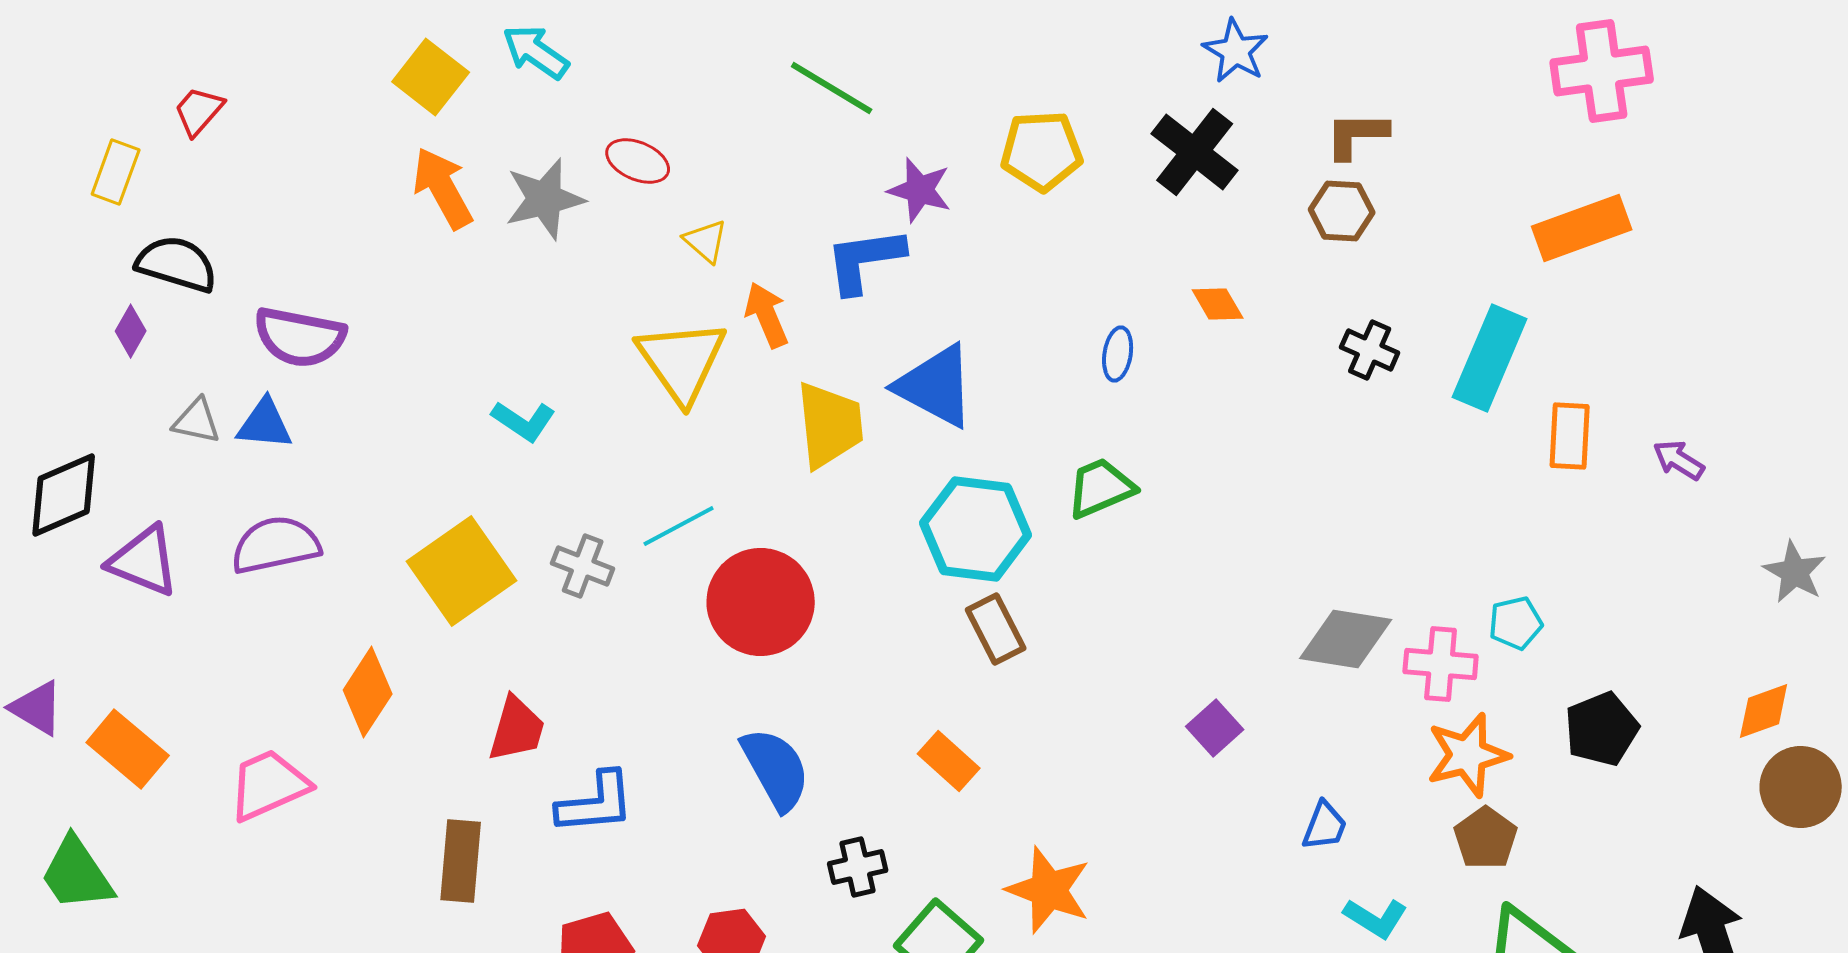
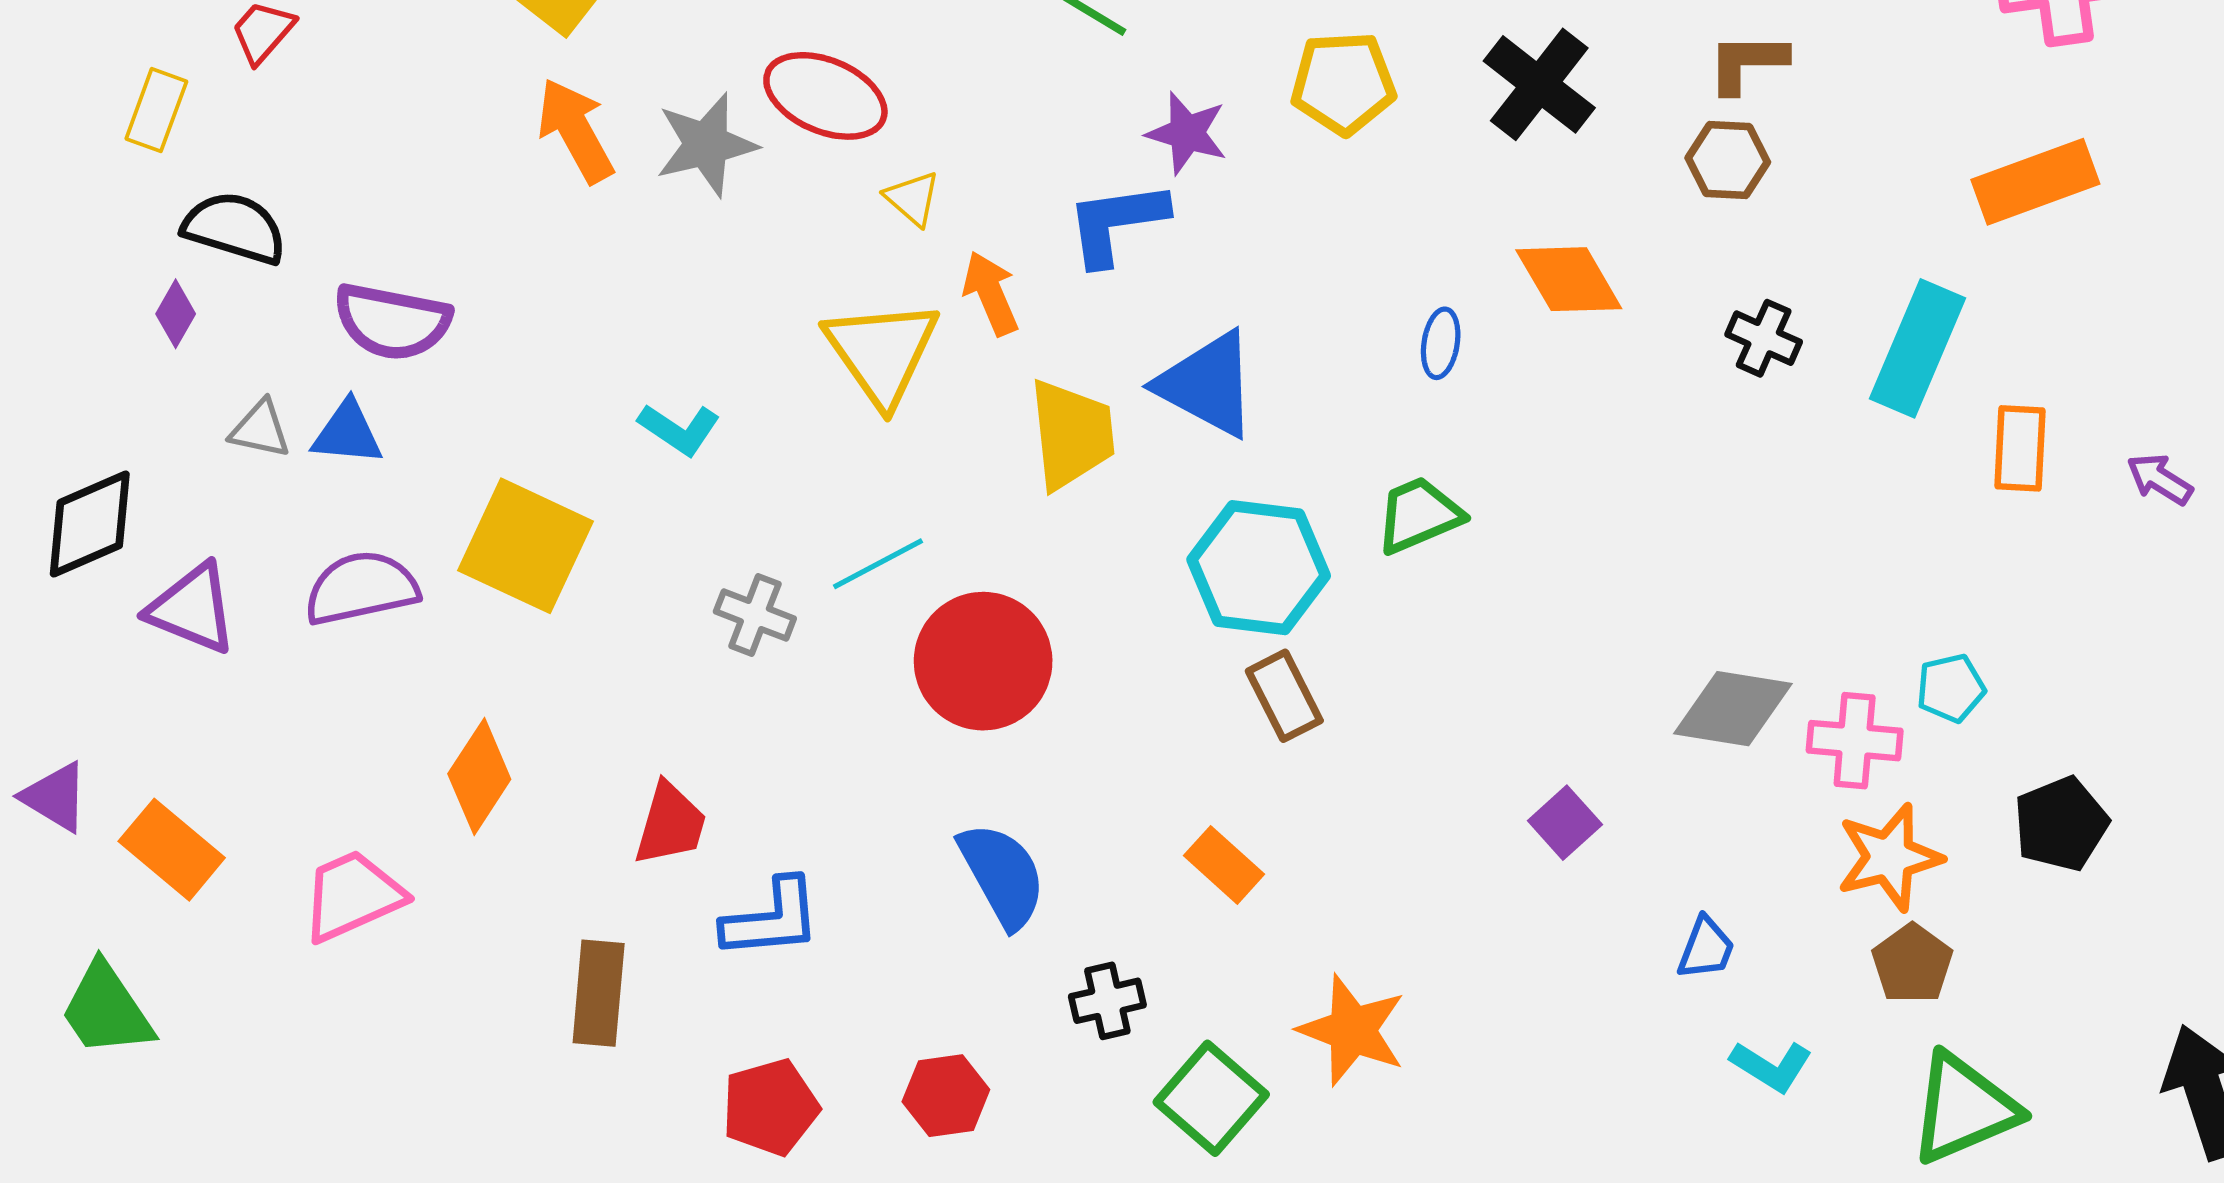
red ellipse: (638, 161) -> (825, 96), size x1.5
orange diamond: (1218, 304) -> (1569, 279), size x1.6
yellow square: (462, 571) -> (525, 546), moved, turned -30

